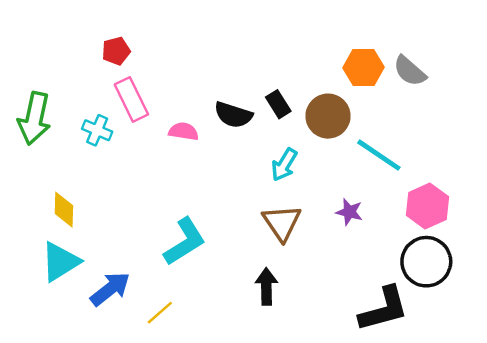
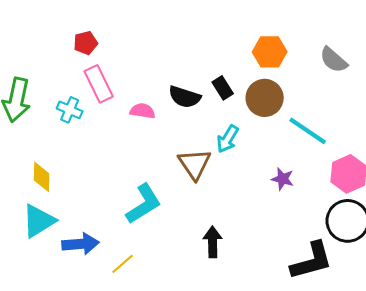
orange hexagon: (364, 67) -> (270, 52), moved
brown triangle: (282, 223) -> (195, 164), moved
blue arrow: (110, 289) -> (81, 244), turned 33

